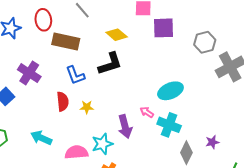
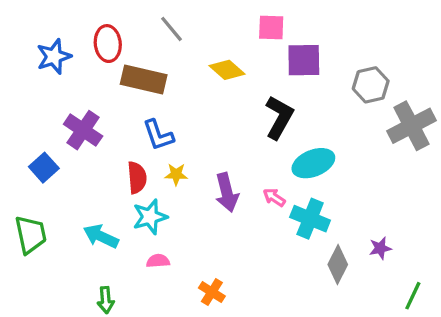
black L-shape: (110, 64) -> (279, 117), moved, turned -44
yellow star: (87, 107) -> (176, 174), moved
purple arrow: (125, 127) -> (227, 192), moved
cyan star: (102, 144) -> (150, 217), moved
pink semicircle: (76, 152) -> (158, 261), size x0.6

